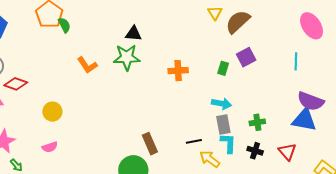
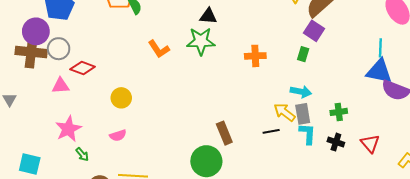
purple square: (246, 57) -> (314, 31), moved, turned -30
blue triangle: (304, 120) -> (379, 71), moved
yellow arrow: (210, 159) -> (284, 112), moved

